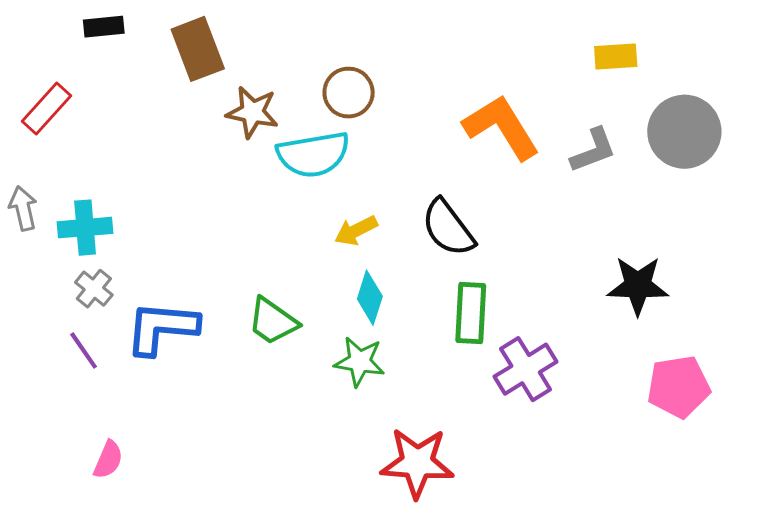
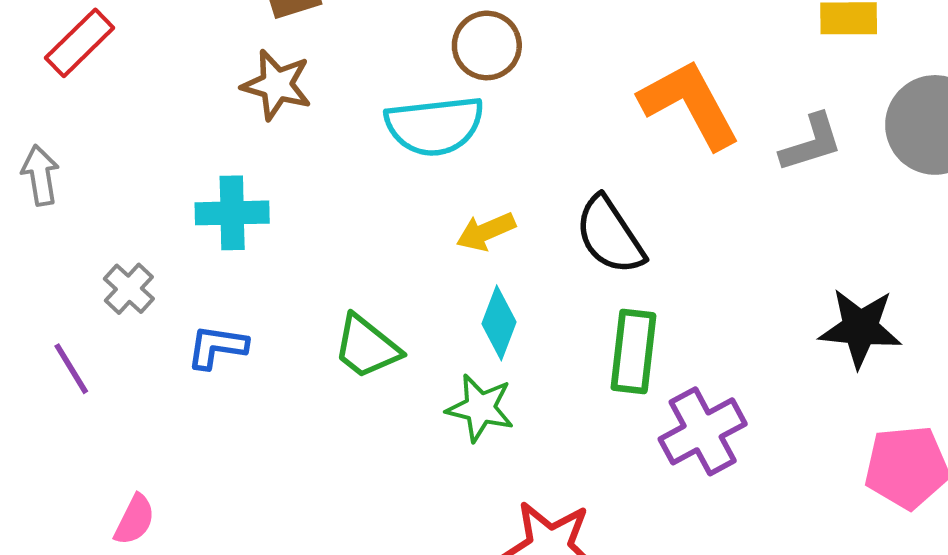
brown star: (252, 112) -> (277, 85), moved
cyan cross: (85, 228) -> (232, 213), moved
blue L-shape: (162, 328) -> (217, 347), size x0.6
purple line: (84, 351) -> (71, 369), moved

